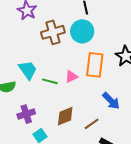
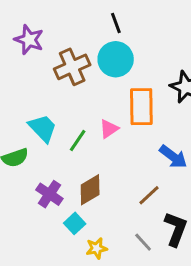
green line: (50, 81) -> (78, 140), turned -63
purple cross: (26, 114) -> (49, 194), turned -30
brown diamond: (65, 116) -> (90, 190), moved

